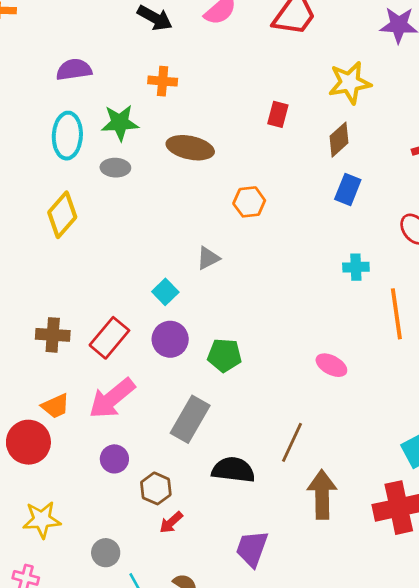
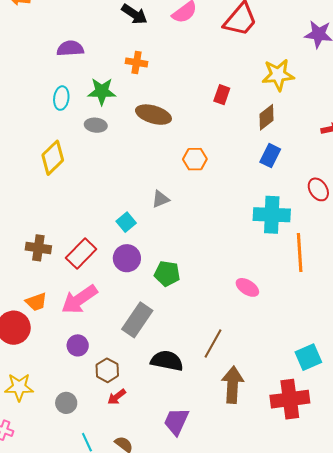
cyan ellipse: (67, 136) -> (61, 98), size x0.7
cyan cross: (356, 267) -> (272, 215), size x1.8
gray circle: (106, 553) -> (66, 403), moved

